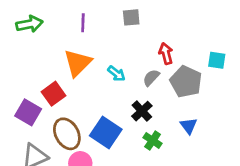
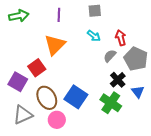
cyan arrow: (116, 74) -> (94, 36), moved
black cross: (142, 111) -> (118, 80), moved
green cross: (153, 140) -> (111, 103), size x1.5

